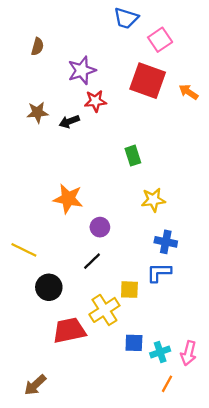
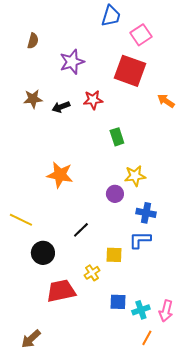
blue trapezoid: (126, 18) -> (111, 16), turned -90
orange arrow: (188, 92) -> (166, 101), moved
red star: (95, 101) -> (93, 100), moved
purple circle: (100, 227) -> (115, 194), moved
yellow cross: (104, 310) -> (92, 273), size x0.6

